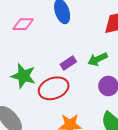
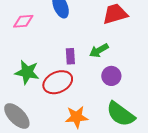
purple rectangle: (68, 63) -> (70, 56), turned -56

